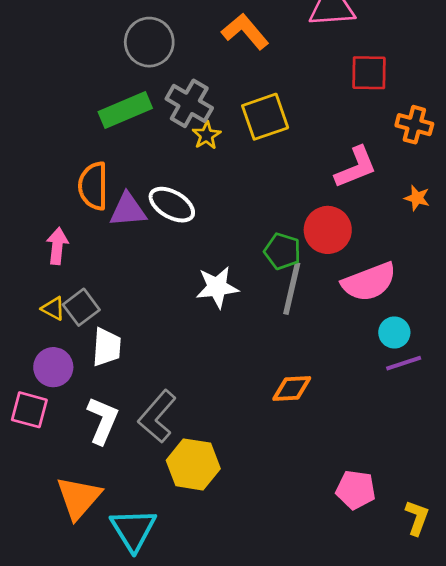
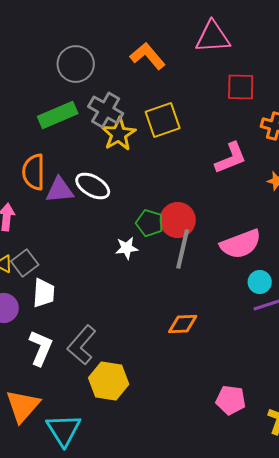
yellow star: (206, 135) -> (119, 134), size x1.6
red circle: (328, 230) -> (178, 220), moved
green pentagon: (282, 251) -> (150, 223), moved
white star: (217, 287) -> (127, 248), size x0.7

